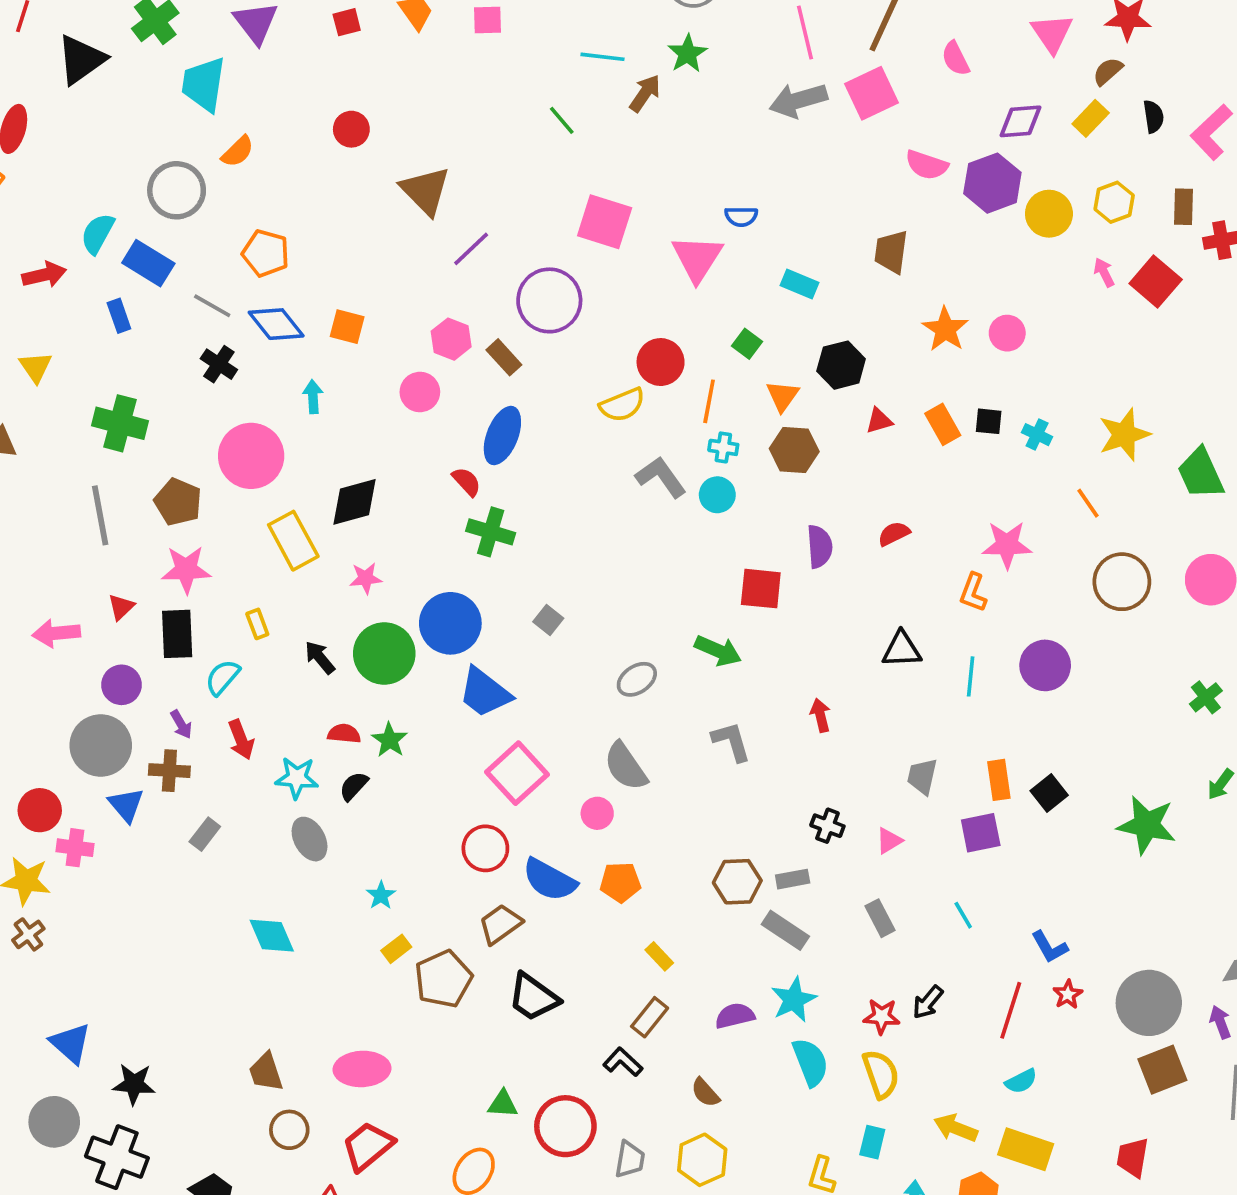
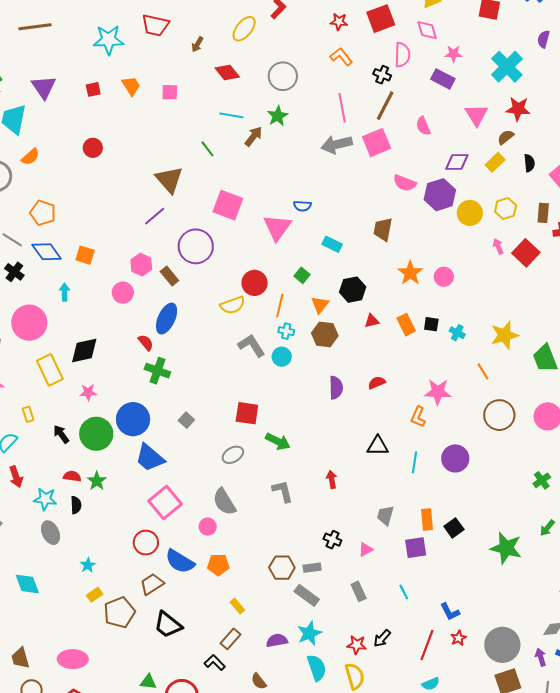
brown triangle: (425, 191) -> (169, 180), moved
red square: (761, 589) -> (247, 413), moved
black semicircle: (354, 786) -> (76, 505), turned 132

